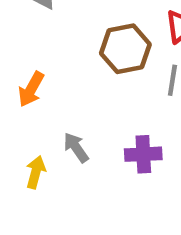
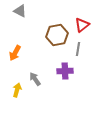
purple cross: (143, 154) -> (65, 71), moved

